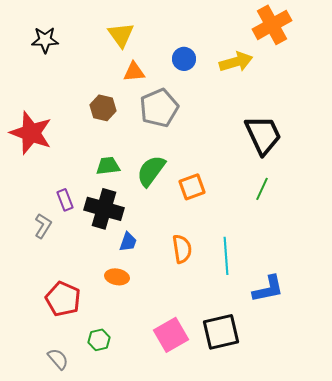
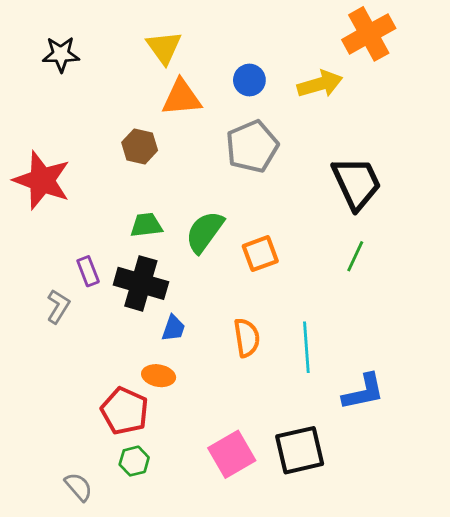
orange triangle: (134, 72) -> (182, 98), size x1.4
gray pentagon: (159, 108) -> (252, 146), moved
red pentagon: (63, 299) -> (125, 411), moved

